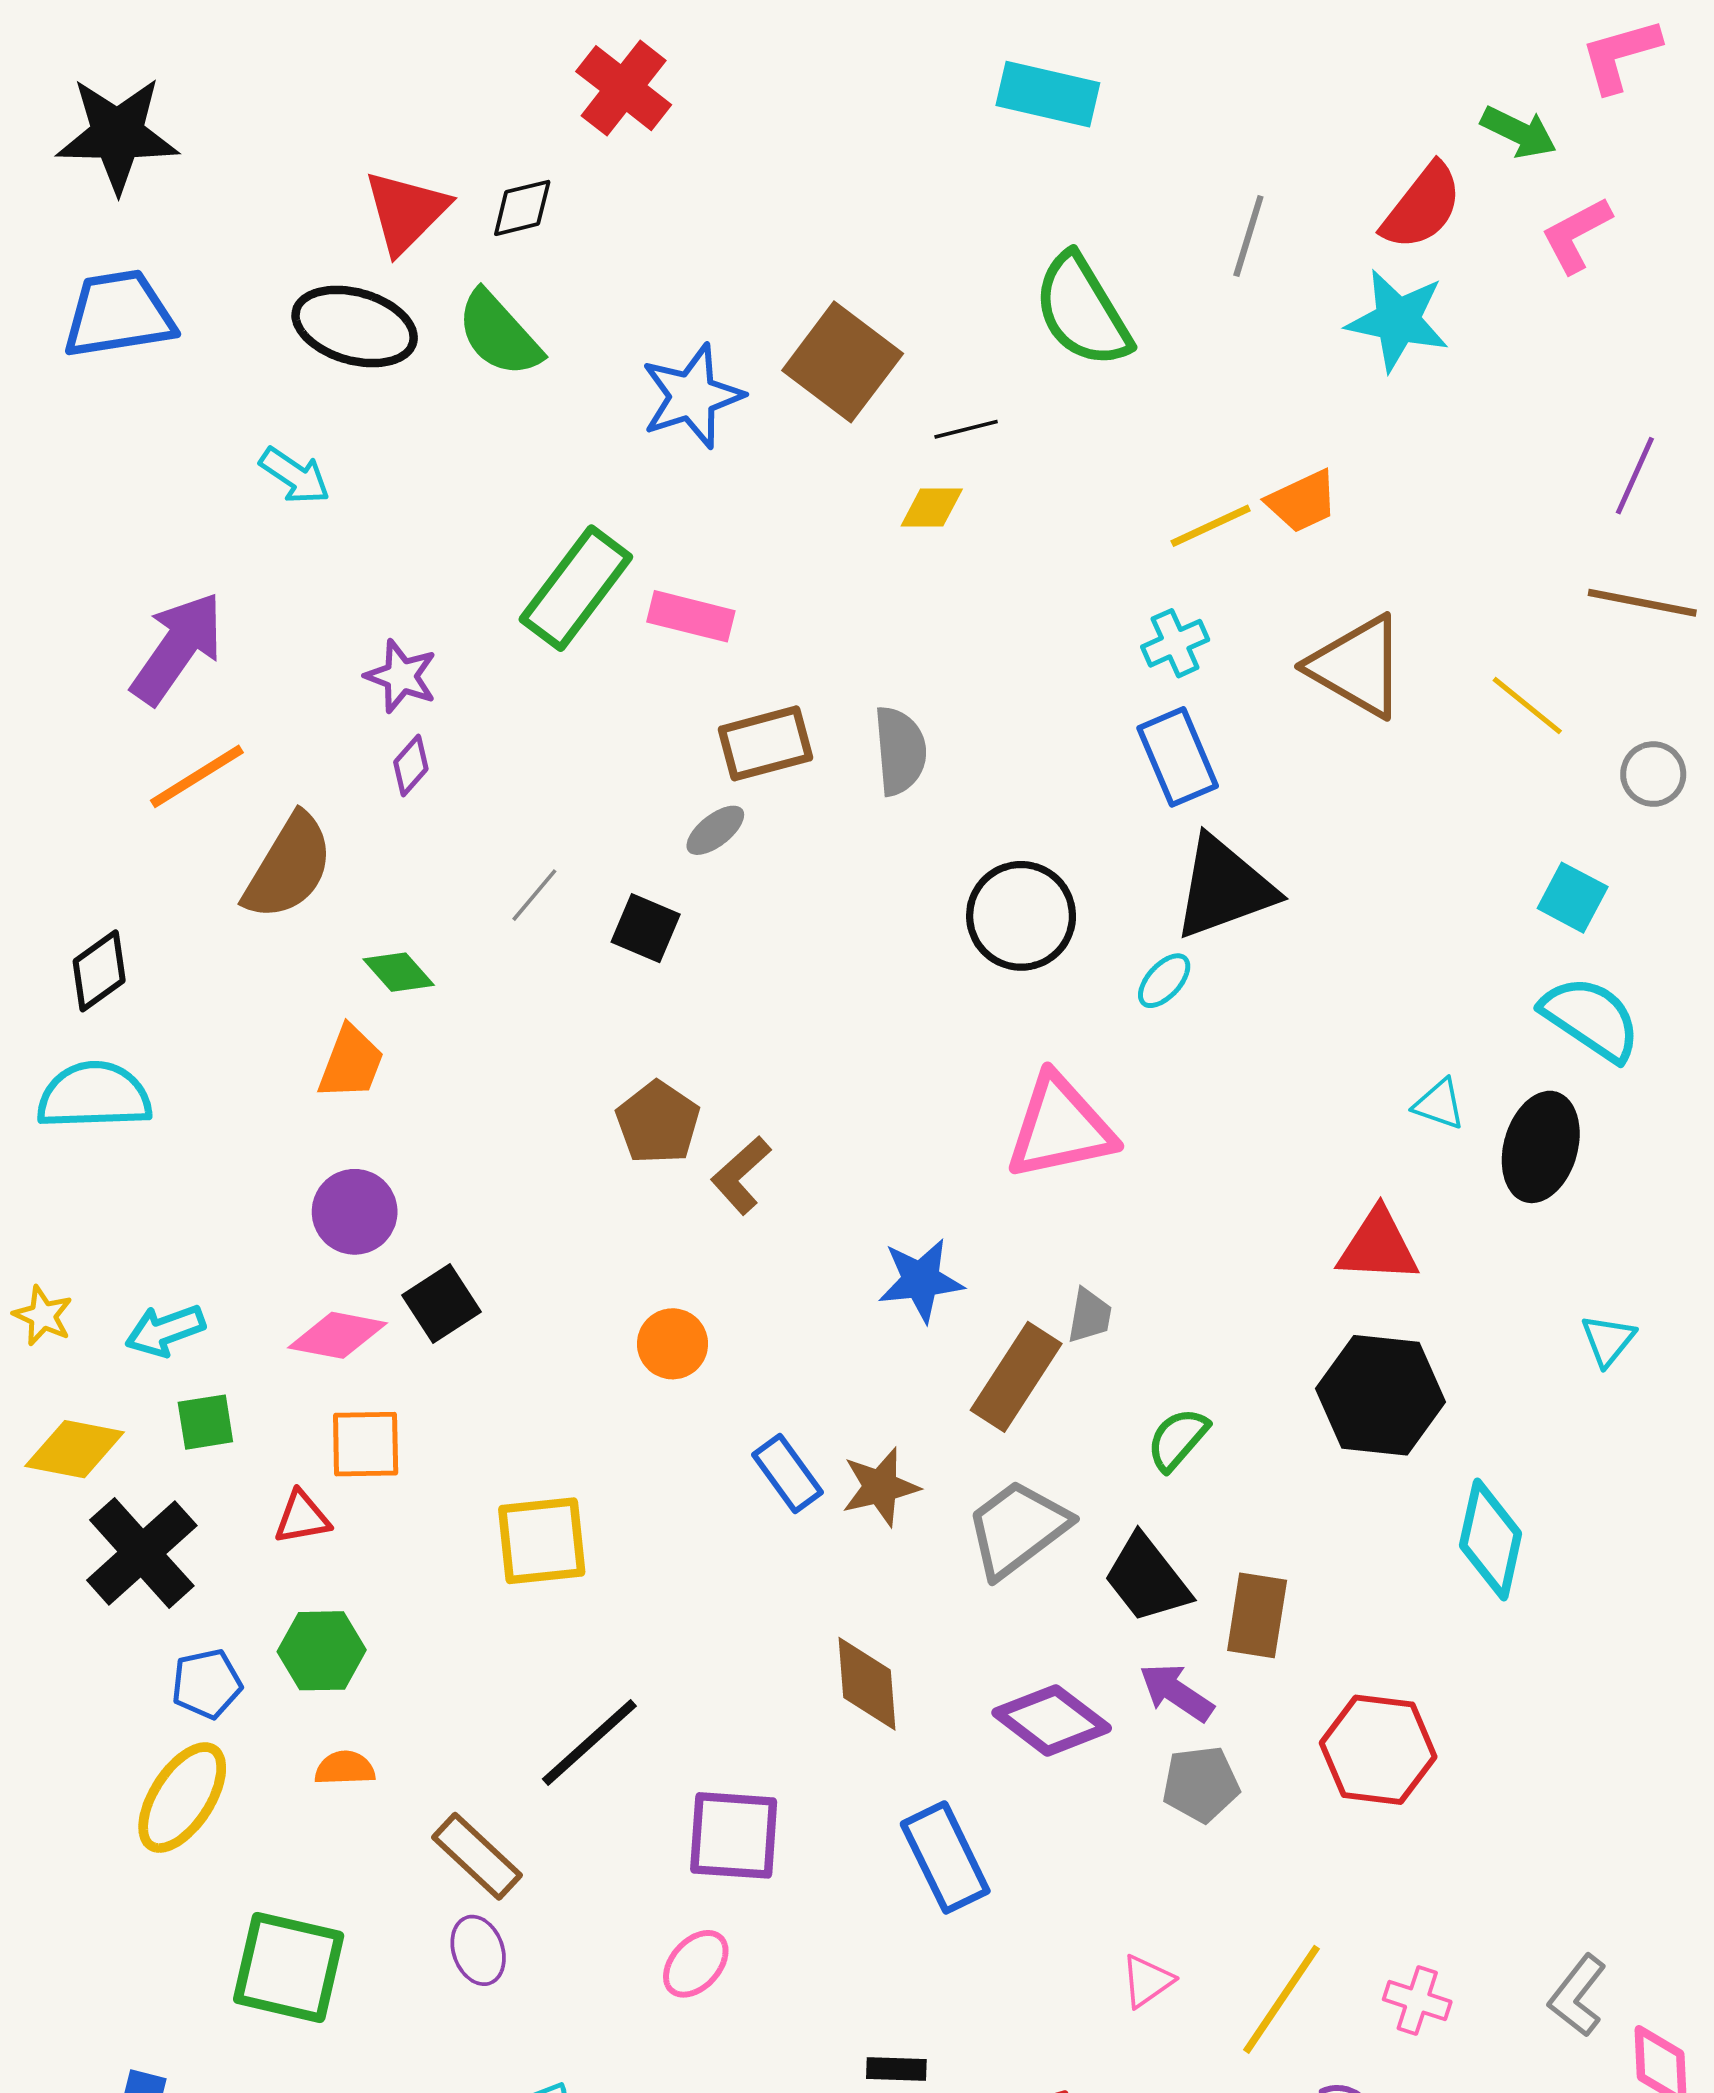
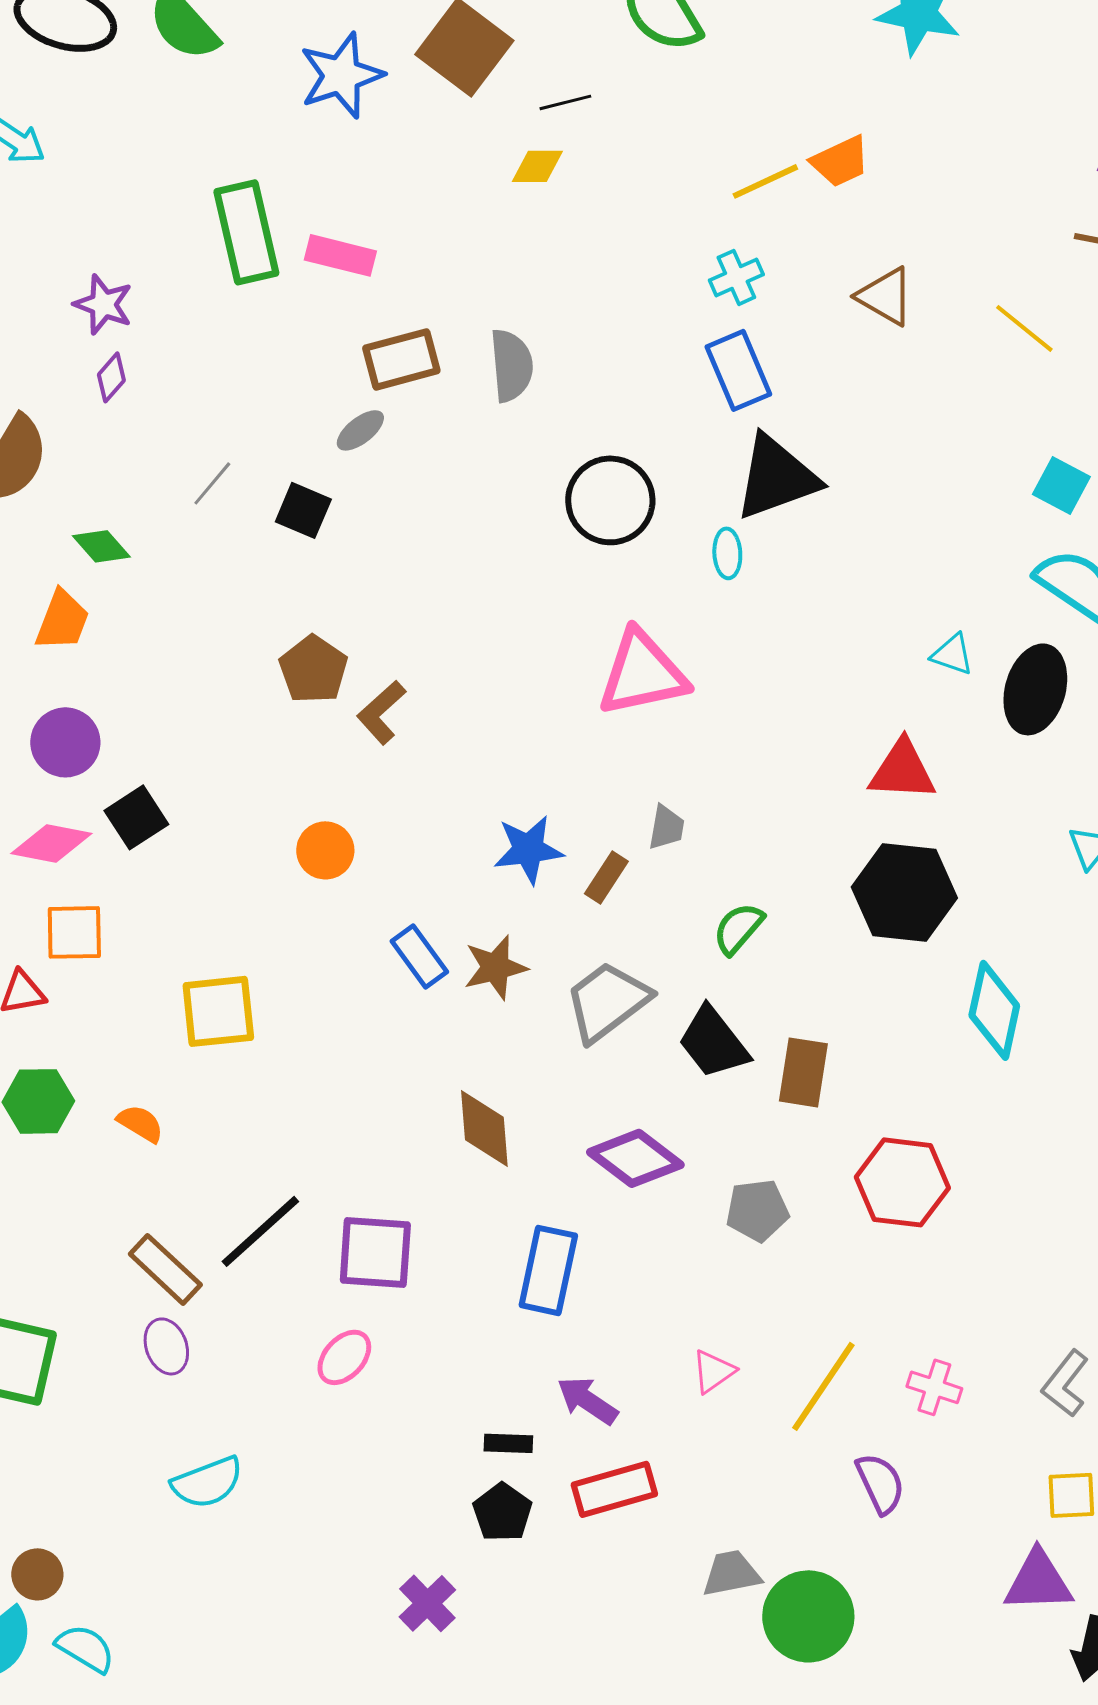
green rectangle: (576, 588) -> (246, 232), turned -50
brown triangle: (1357, 666) -> (885, 296), size x0.7
cyan ellipse: (1164, 981) -> (727, 553), turned -45
blue star: (921, 1280) -> (528, 849), moved
brown rectangle: (1016, 1377) -> (606, 877), size x0.6
purple arrow: (1176, 1692) -> (587, 1400), moved
black line: (589, 1742) -> (260, 1231), moved
orange semicircle: (345, 1768) -> (140, 1123), moved, turned 33
blue rectangle: (945, 1857) -> (548, 1270), turned 38

